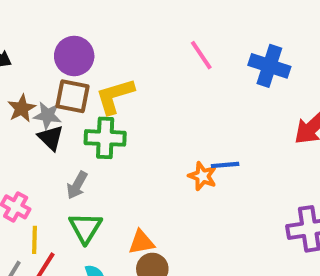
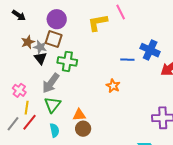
pink line: (201, 55) -> (121, 12), moved
blue cross: (269, 66) -> (150, 50), moved
yellow L-shape: (115, 96) -> (98, 23), moved
blue line: (225, 165) -> (127, 60), moved
gray arrow: (77, 185) -> (51, 83), size x1.5

